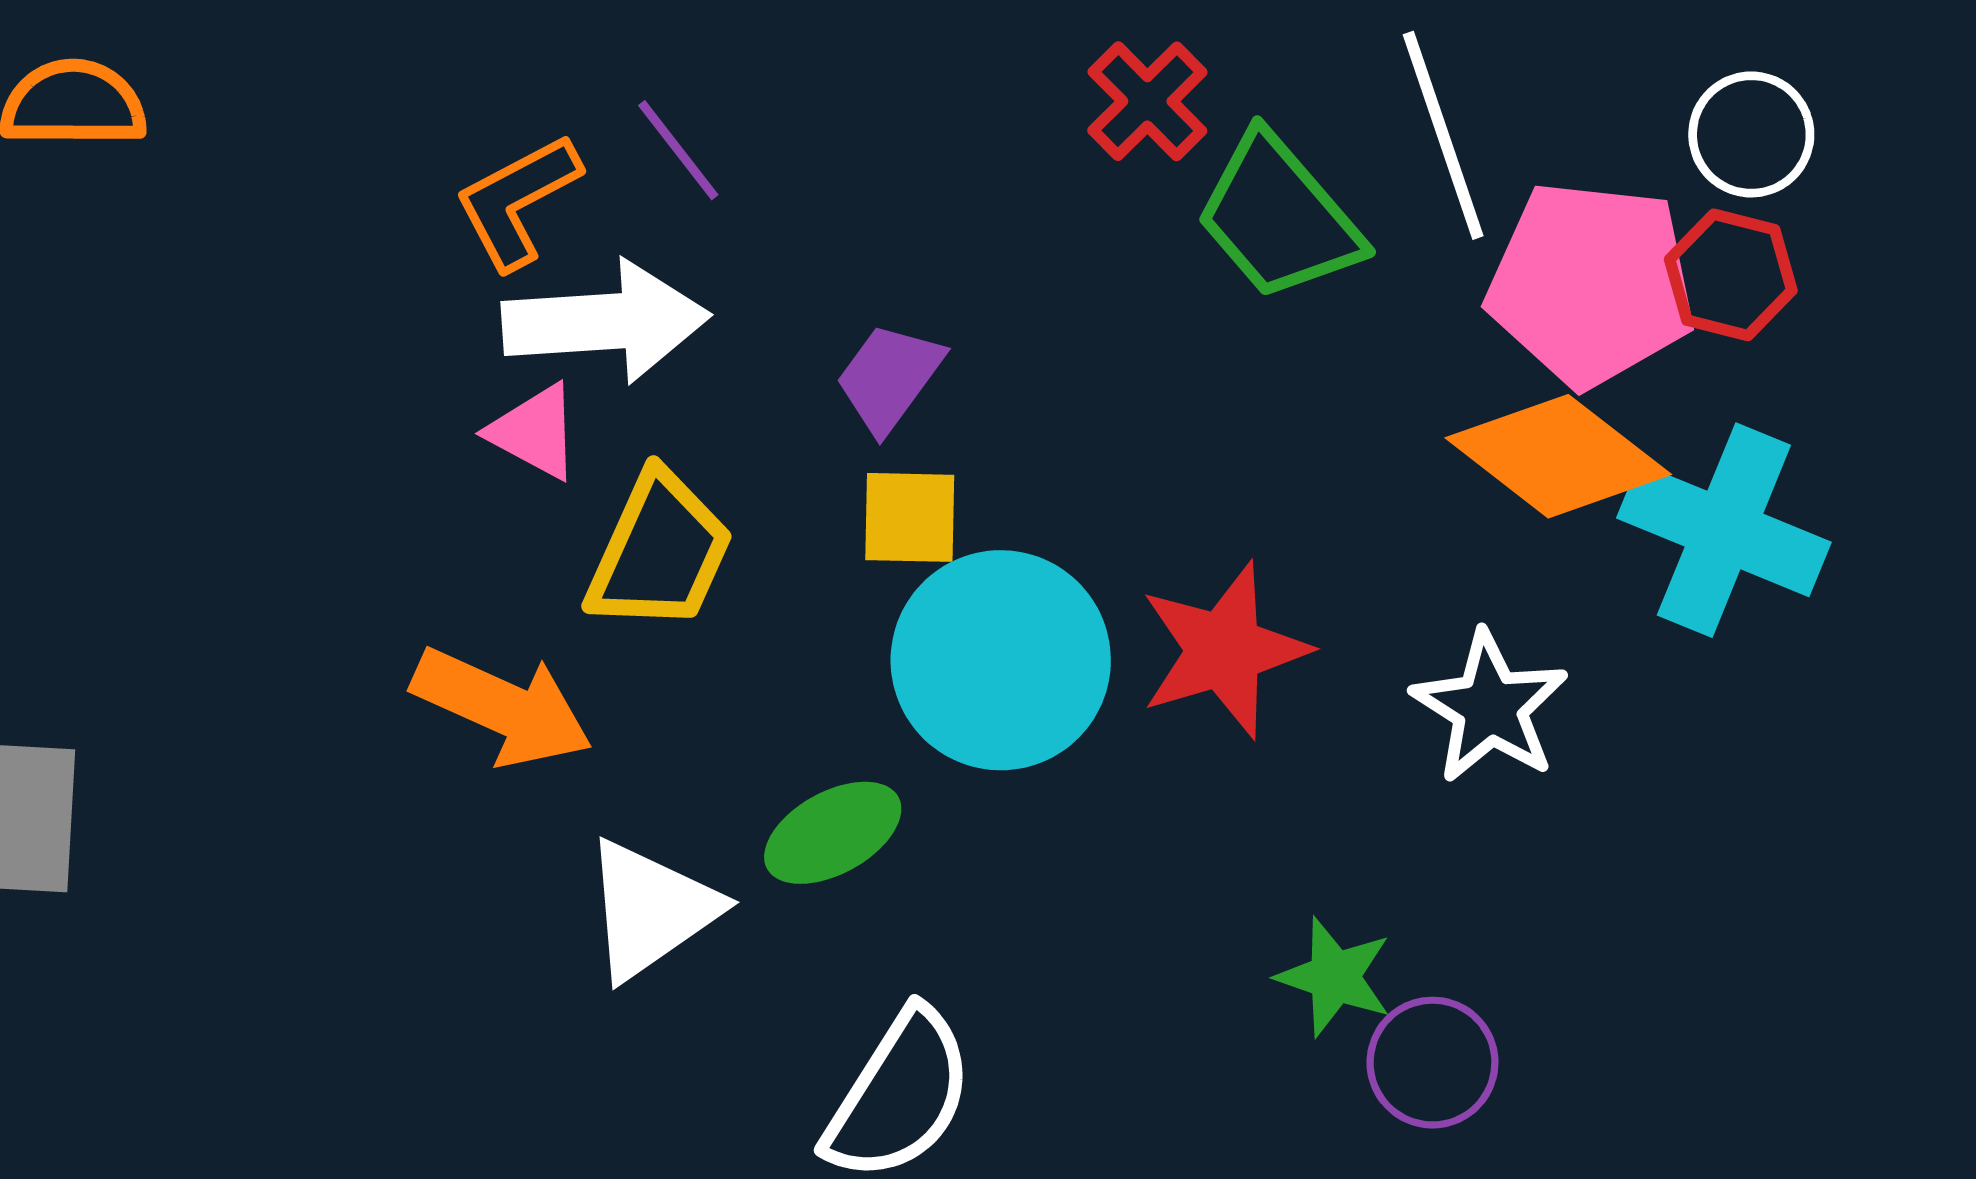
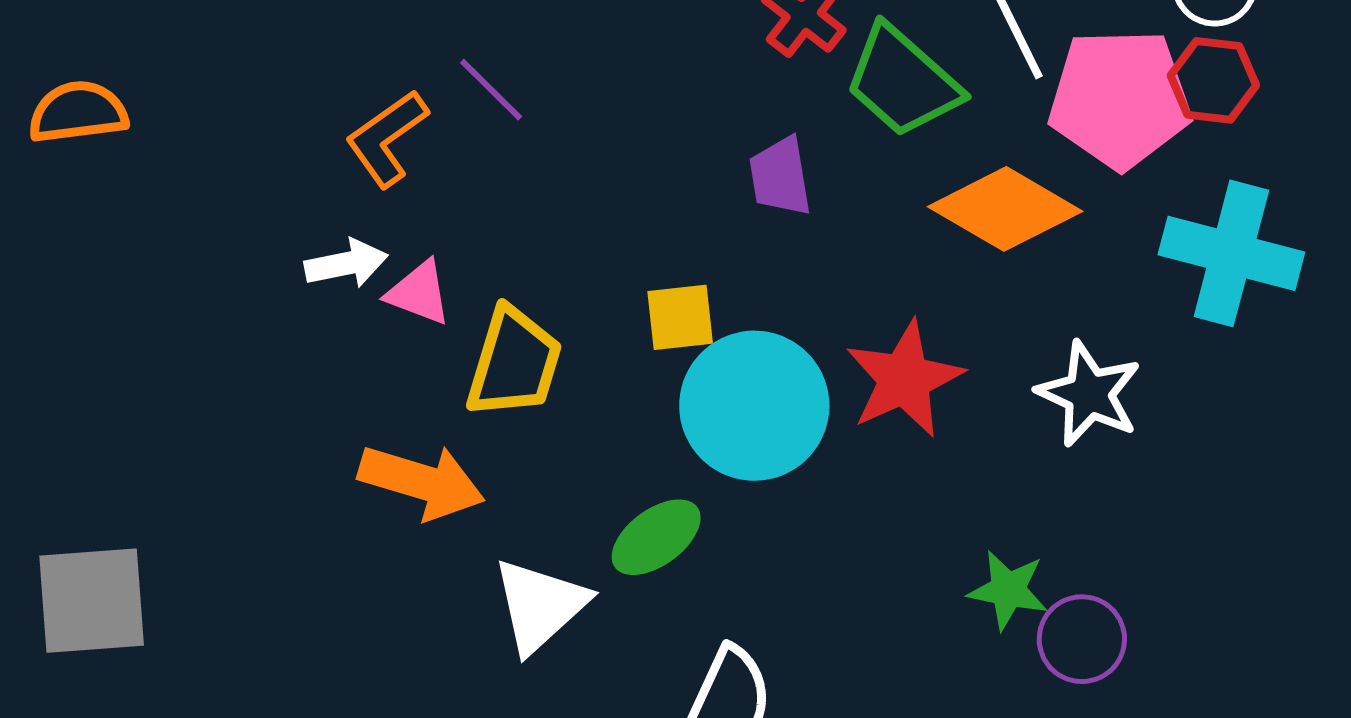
white arrow: (606, 322) -> (346, 264), moved, size x0.6
purple trapezoid: (889, 378) -> (780, 176), moved, turned -38
orange diamond: (1558, 456) -> (1005, 209), moved

